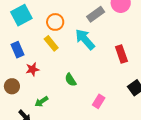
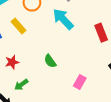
yellow rectangle: (51, 43) -> (19, 26), moved
red star: (32, 69) -> (12, 62), moved

